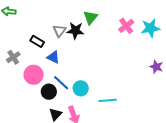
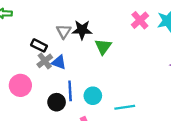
green triangle: (90, 17) -> (103, 47), moved
gray cross: (13, 57) -> (45, 61), moved
pink circle: (34, 75) -> (20, 85), moved
blue line: (61, 83) -> (70, 91), turned 48

